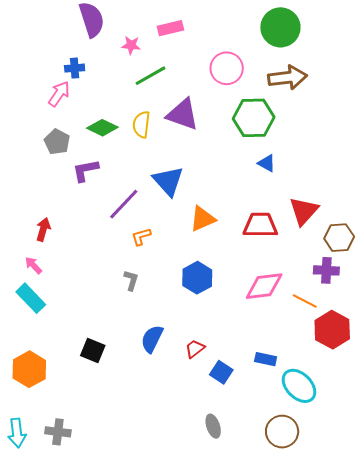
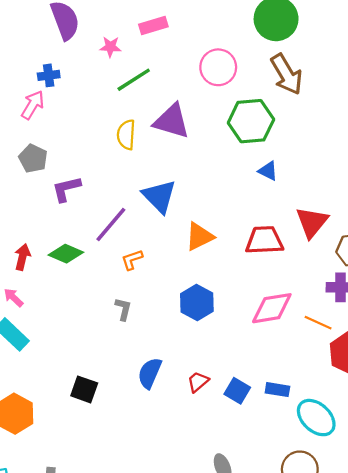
brown arrow: (287, 78) -> (287, 74), turned 69
green diamond: (102, 128) -> (66, 254), moved
blue square: (221, 372) -> (237, 391), moved

